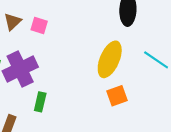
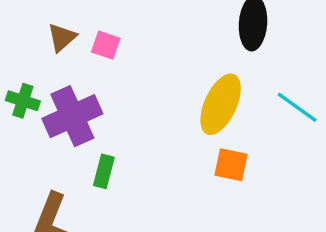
orange square: (117, 96) -> (231, 165), turned 30

